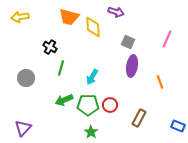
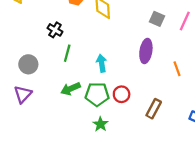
gray square: (128, 42) -> (157, 19), moved
cyan arrow: (92, 77) -> (102, 63), turned 140
purple triangle: (23, 128) -> (23, 94), moved

